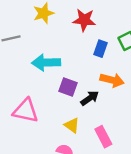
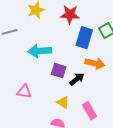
blue rectangle: (100, 49) -> (84, 38), size x1.5
pink triangle: (26, 111) -> (24, 92), size x0.7

